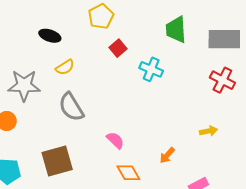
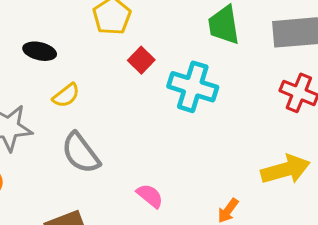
cyan cross: (151, 69) -> (193, 87), size x1.4
yellow arrow: (209, 131) -> (285, 169), size x1.8

